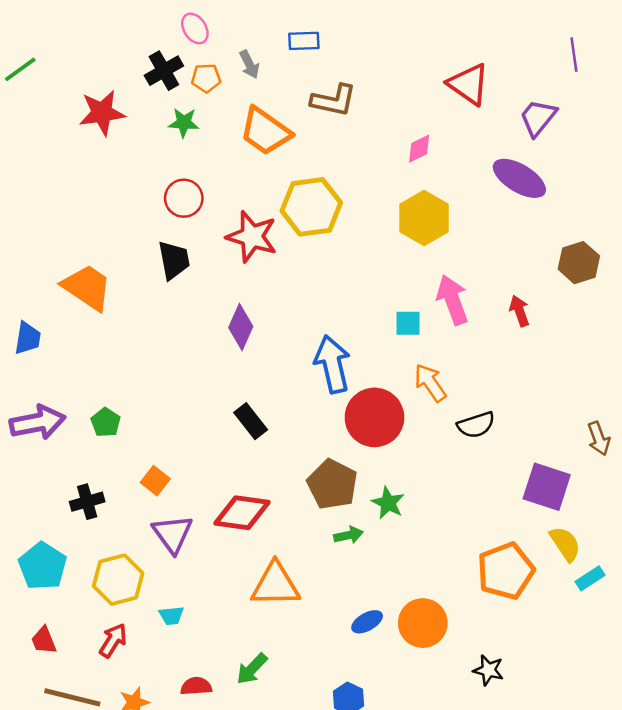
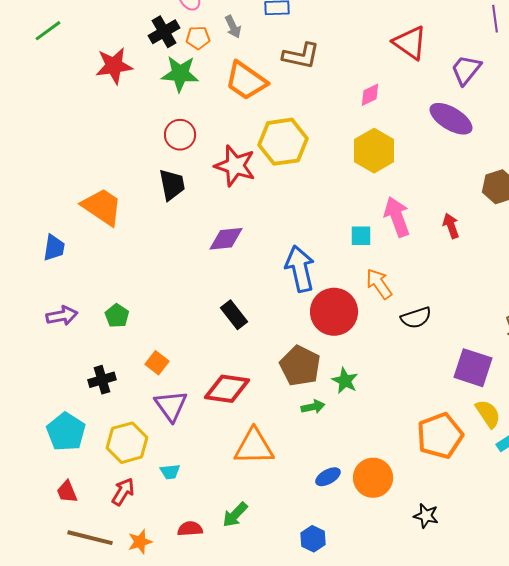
green star: (184, 123) -> (180, 74), size x1.5
purple diamond: (241, 327) -> (226, 239), turned 60
purple arrow: (38, 422) -> (62, 316), size x0.7

